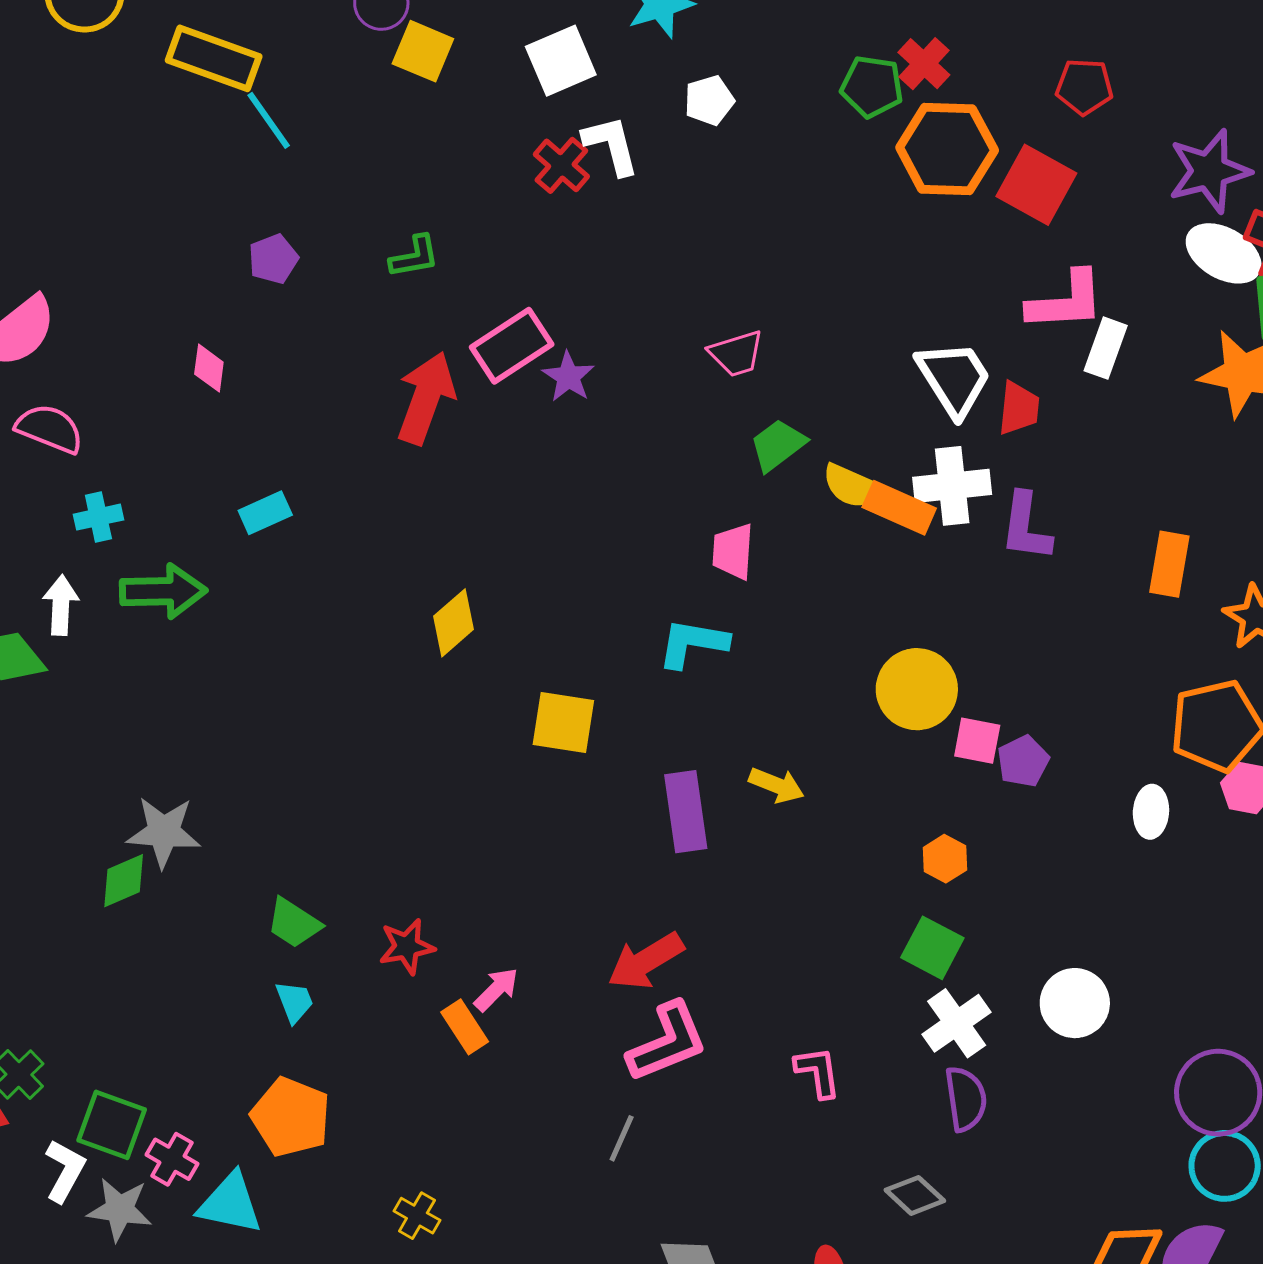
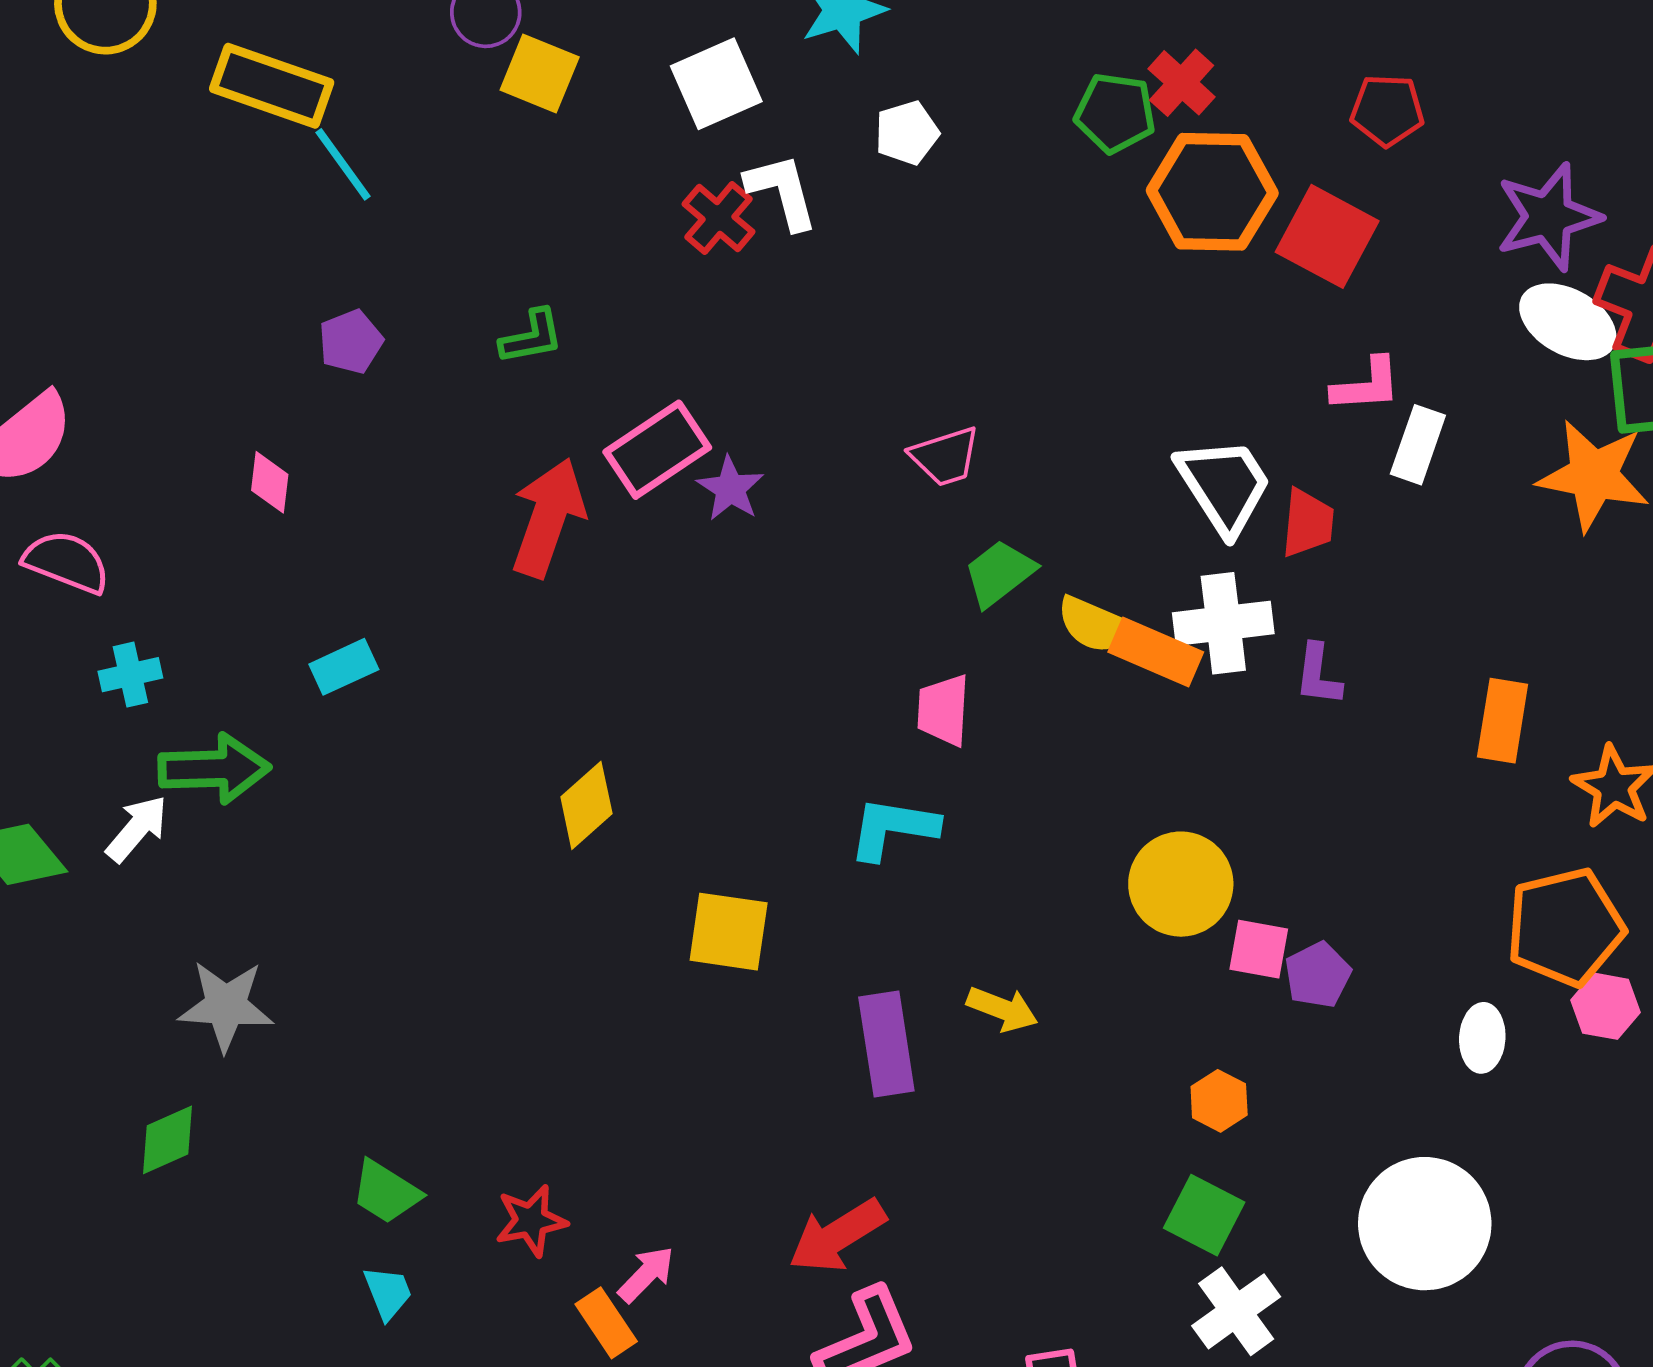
pink L-shape: (1066, 301) -> (1366, 385), size x0.7
purple L-shape: (1026, 527) -> (1318, 675), size x0.7
white arrow: (61, 605) -> (137, 829), moved, turned 38
gray star: (164, 832) -> (226, 1006), moved
white circle: (1075, 1003) -> (1425, 1224), moved, size x1.5

